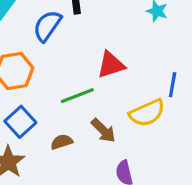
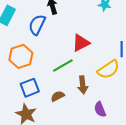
blue square: (20, 122) -> (30, 88), turned 30
brown arrow: (103, 130) -> (83, 85), turned 48

